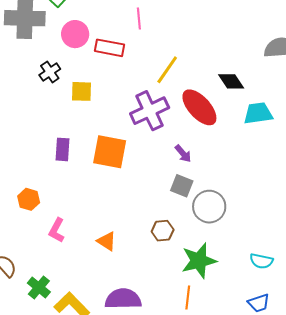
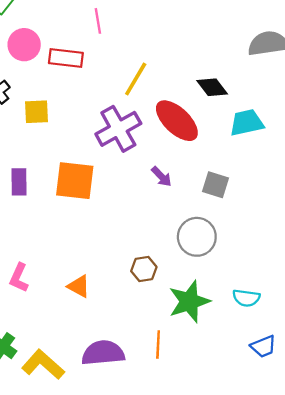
gray square: (182, 186) -> (215, 185), moved
cyan semicircle: (261, 261) -> (246, 298), moved
orange line: (188, 298) -> (158, 345), moved

